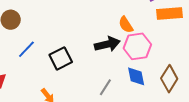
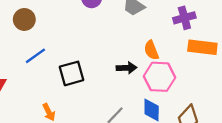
black arrow: (107, 44) -> (127, 68), size x0.7

